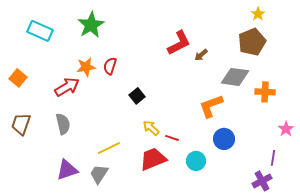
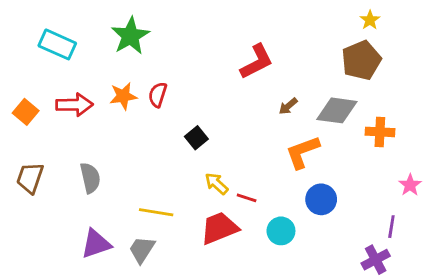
brown arrow: (201, 55) -> (288, 106), moved
red arrow: (67, 87) -> (74, 105), moved, turned 30
yellow line: (109, 148) -> (156, 212), turned 35

